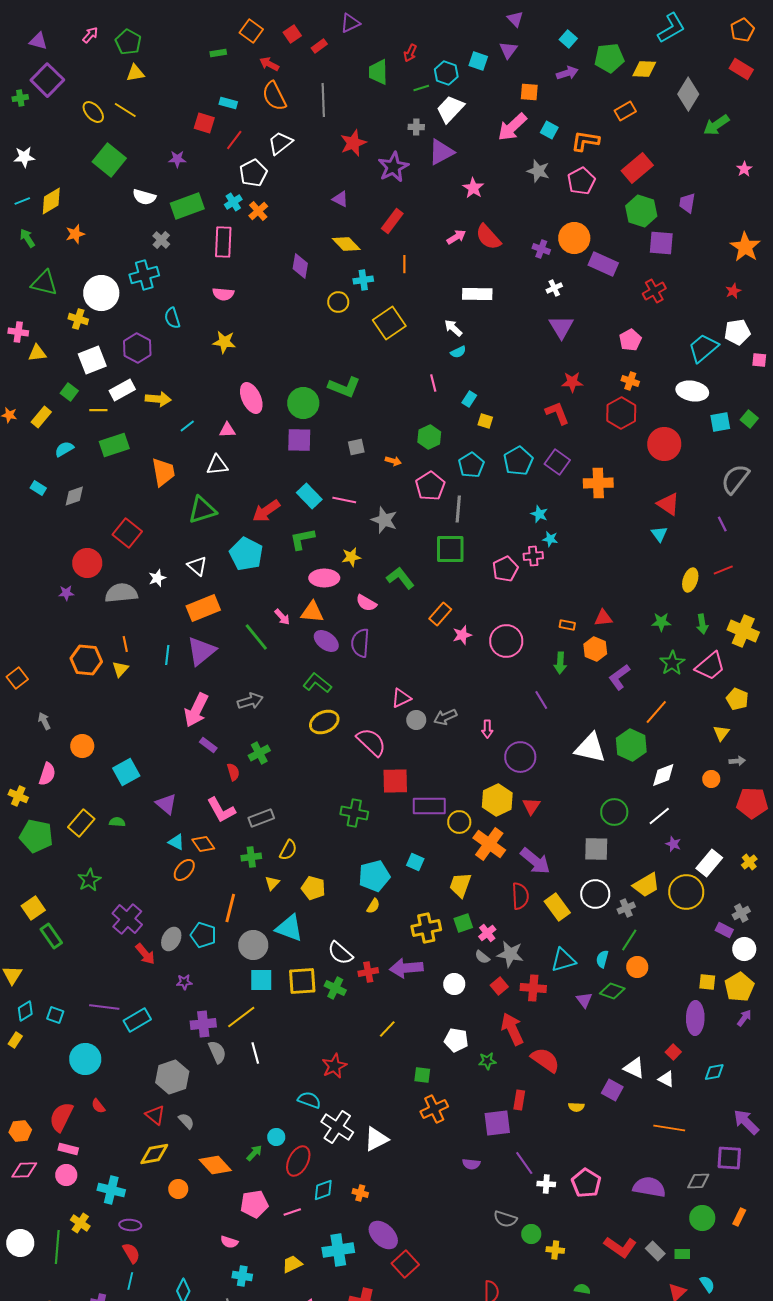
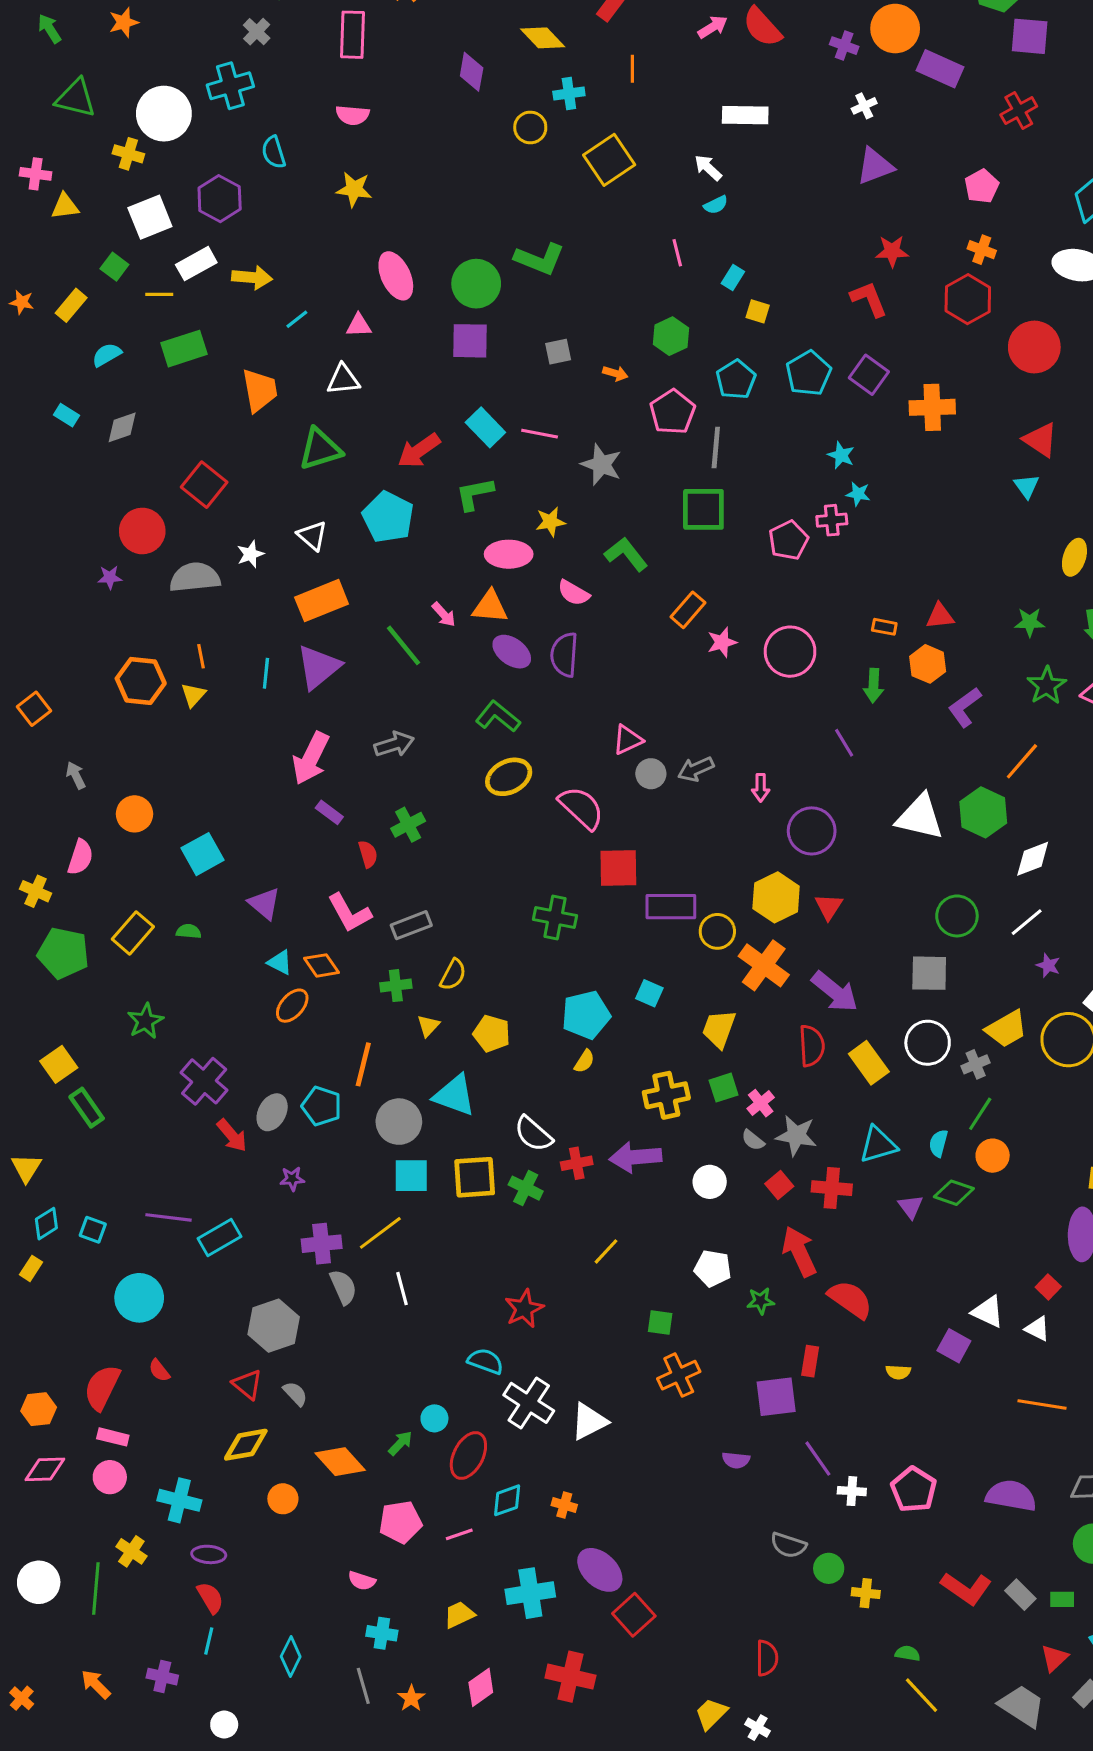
purple triangle: (561, 327) -> (875, 166), turned 40

